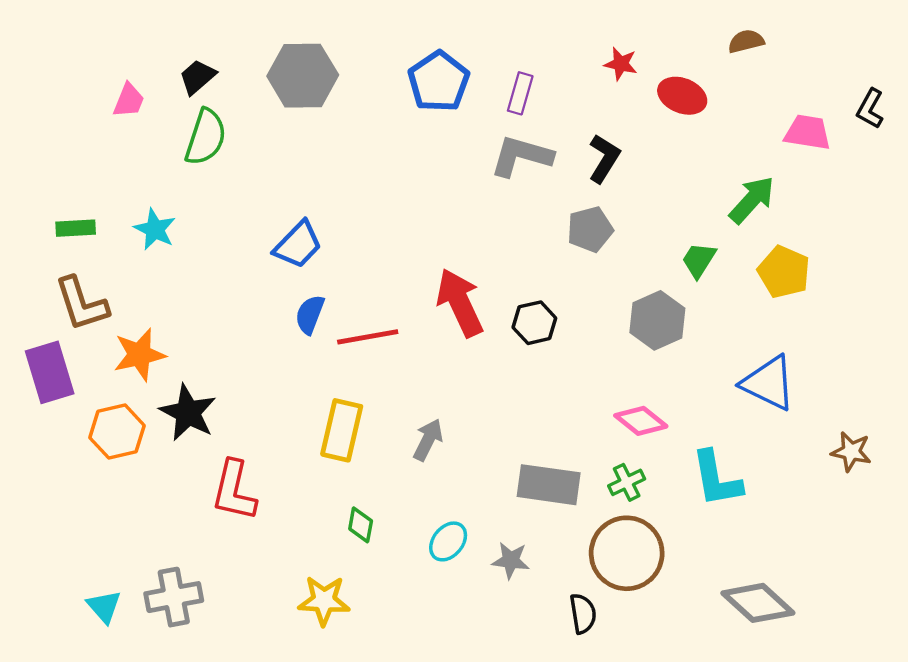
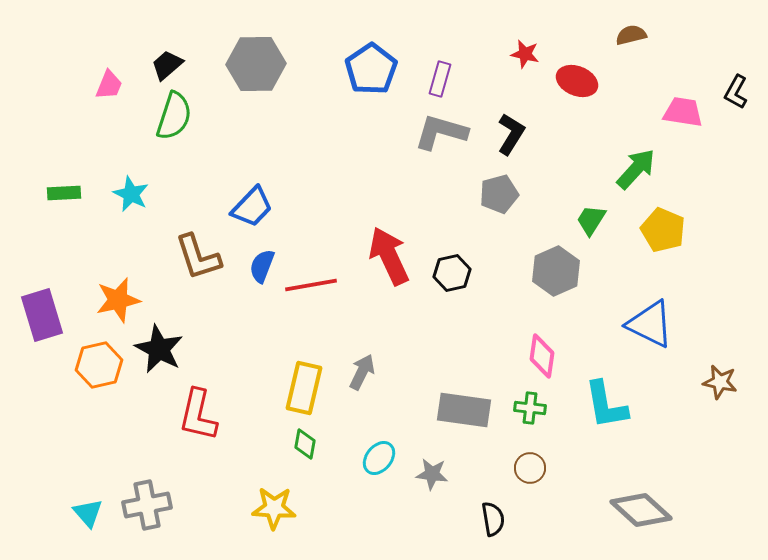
brown L-shape: (82, 304) -> (198, 257), moved
pink diamond: (641, 421) -> (542, 356), turned 60
yellow rectangle: (342, 430) -> (304, 388), moved
green cross: (627, 482) -> (530, 408), turned 32
brown circle: (627, 553) -> (530, 468), size x0.5

